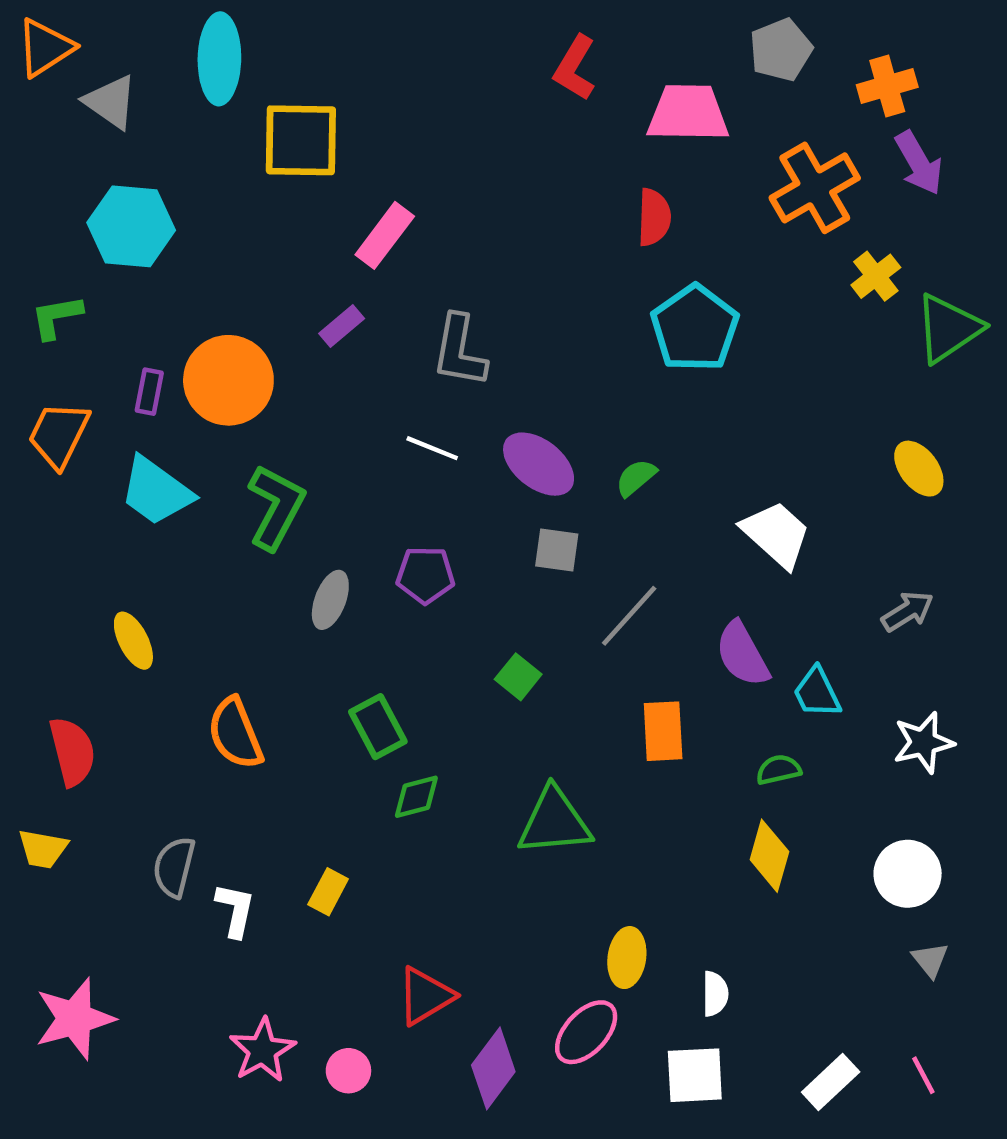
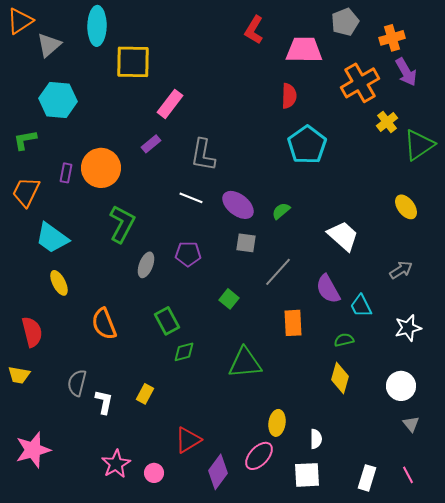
gray triangle: (111, 102) -> (49, 45), turned 44
cyan trapezoid: (156, 491) -> (52, 238), moved
white rectangle: (831, 1082) -> (367, 478), turned -30

